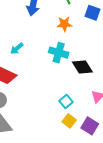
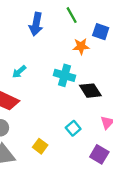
orange star: (64, 24) -> (81, 46), moved
yellow square: (69, 121) -> (40, 146), moved

